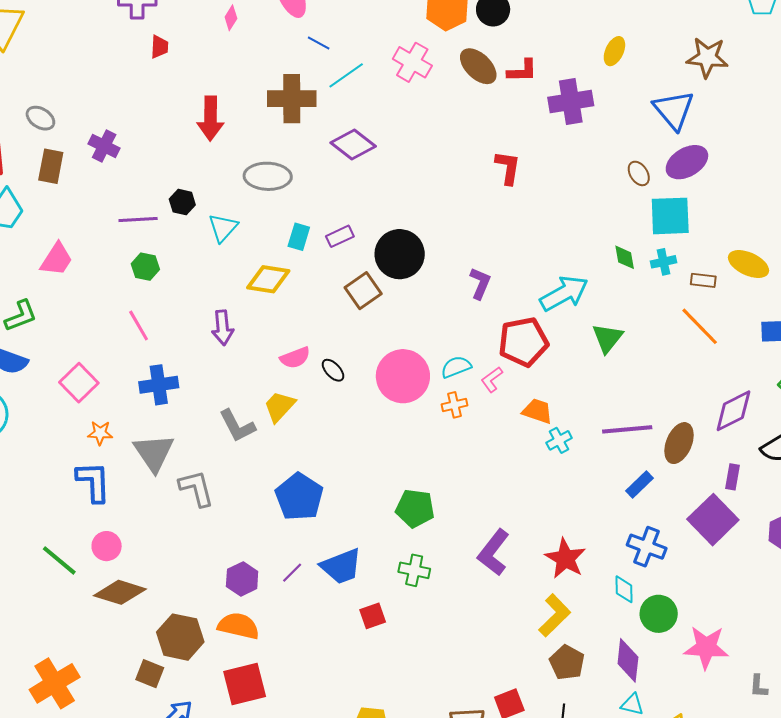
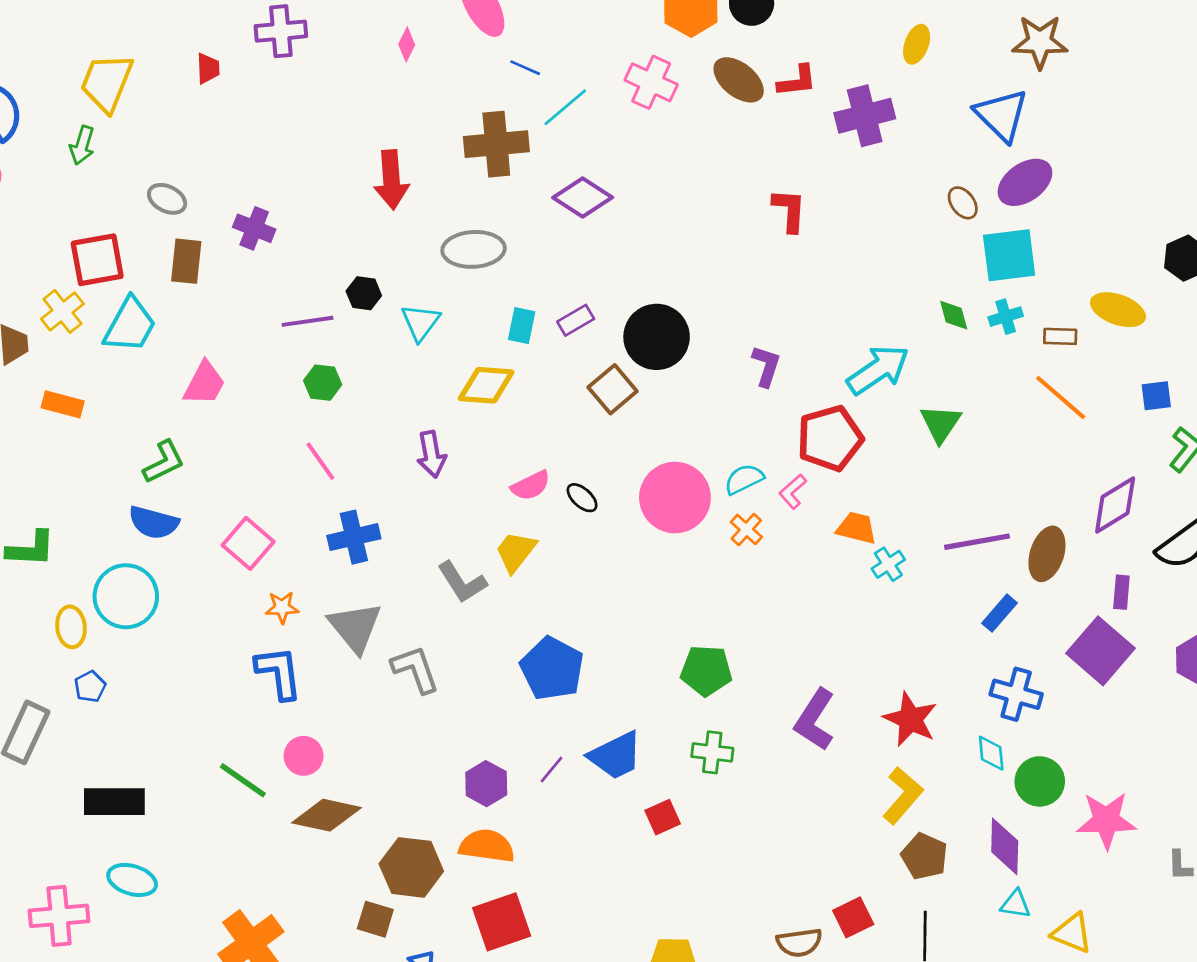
red trapezoid: (159, 47) -> (208, 68), moved
orange cross: (455, 405) -> (746, 529), turned -30

